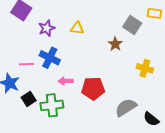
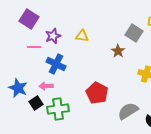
pink line: (27, 64) -> (34, 47), moved
pink arrow: (66, 81) -> (46, 86), moved
red pentagon: (93, 88) -> (97, 93), turned 30

